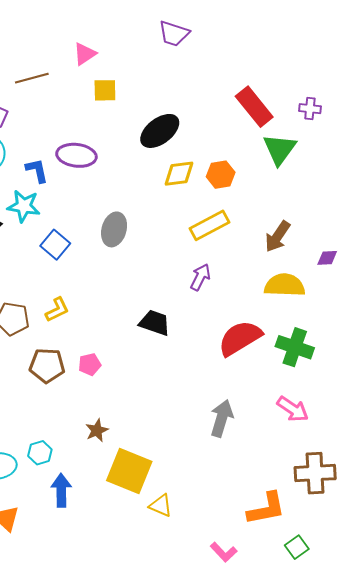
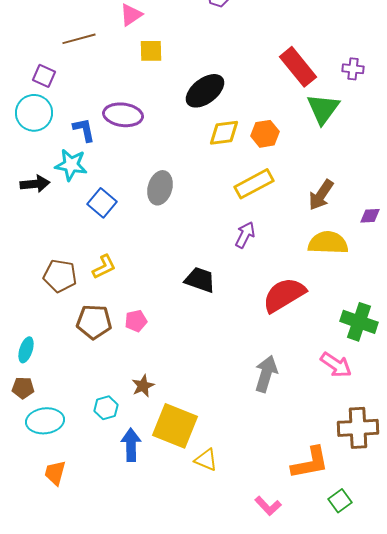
green cross: (295, 347) -> (359, 322), moved
cyan hexagon: (40, 453) -> (106, 408), moved
blue arrow: (61, 490) -> (131, 445), moved

